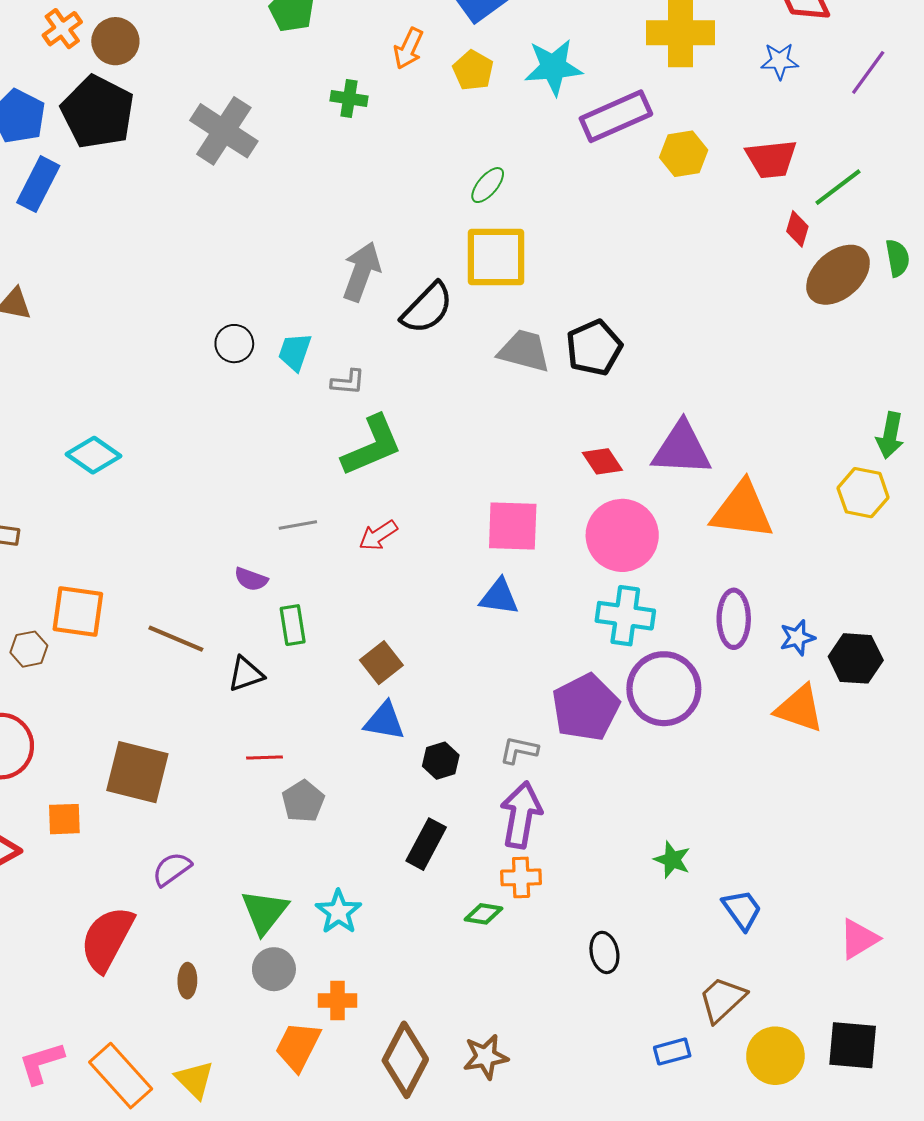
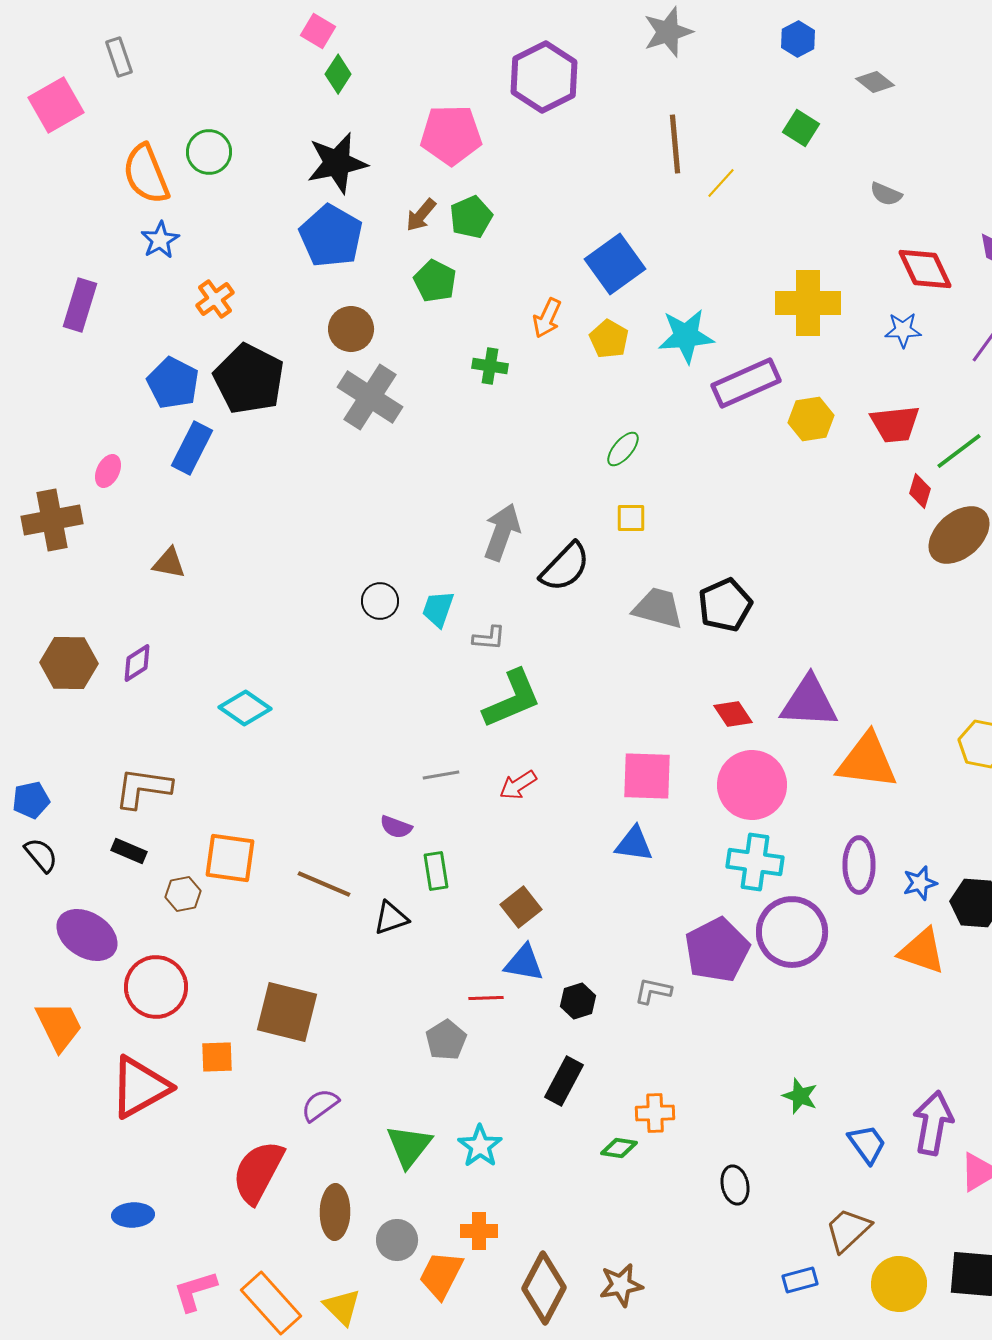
brown circle: (115, 41) -> (351, 329), moved
yellow square: (496, 257) -> (631, 518), size x0.5
red line: (265, 757) -> (486, 998), moved
purple arrow: (521, 815) -> (933, 1123), moved
gray circle: (274, 969) -> (397, 1240), moved
brown ellipse: (187, 981) -> (335, 1212), size x1.6

